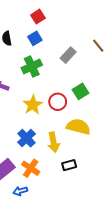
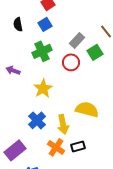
green square: (81, 91) -> (95, 52), moved
red circle: (58, 102) -> (71, 62), moved
orange cross: (31, 168) -> (56, 147), moved

